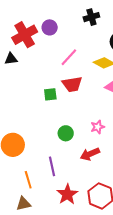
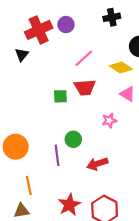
black triangle: (11, 59) -> (22, 55), turned -48
pink star: (98, 127) -> (109, 121), moved
purple line: (52, 166) -> (57, 155), moved

